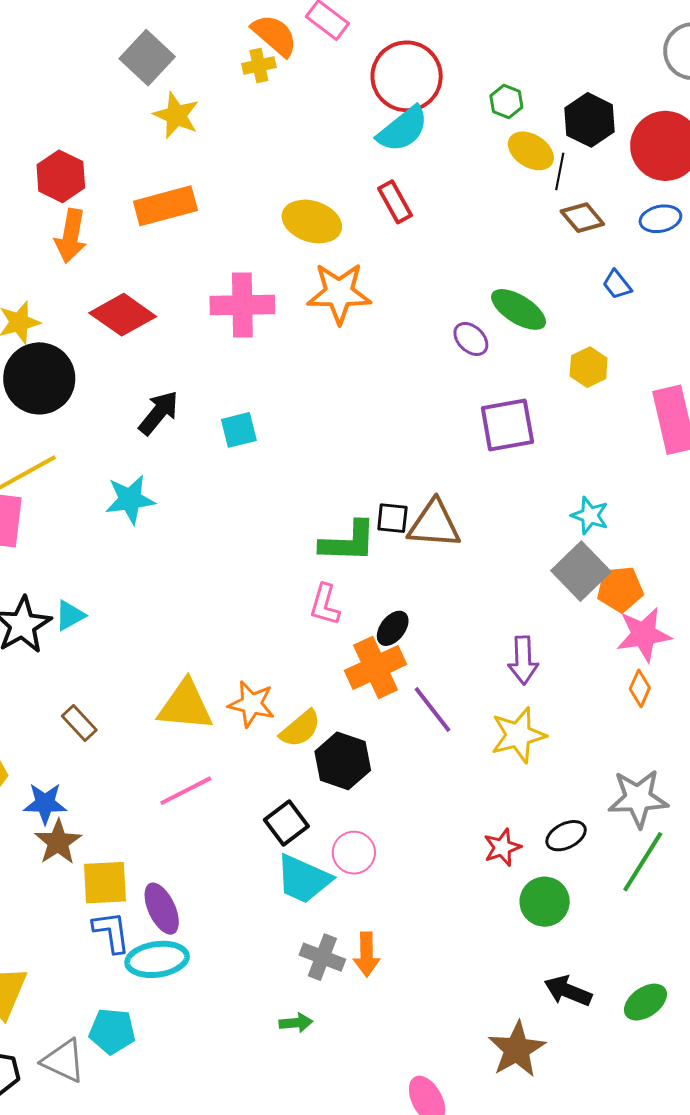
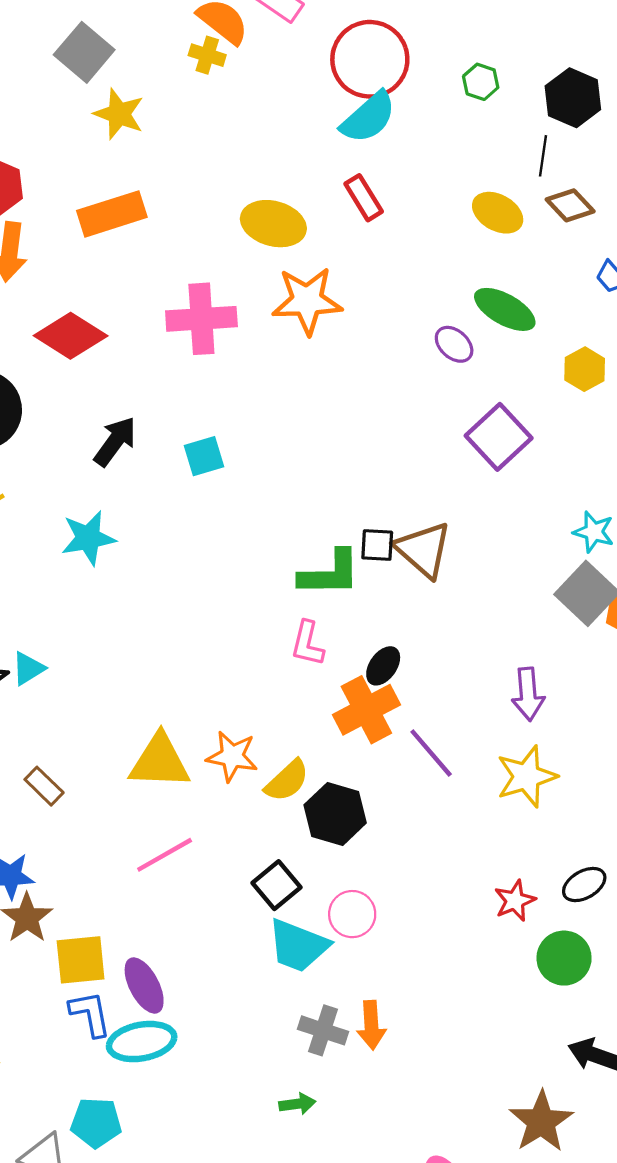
yellow cross: (259, 66) -> (207, 55), turned 32
yellow ellipse: (531, 151) -> (498, 213), moved
purple square: (507, 425) -> (499, 437), turned -30
brown triangle: (434, 524) -> (423, 550), turned 40

